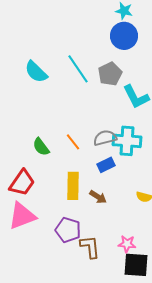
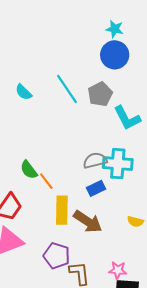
cyan semicircle: (36, 72) -> (24, 92), size x0.7
orange line: (73, 142) -> (46, 181), moved
brown arrow: (98, 197) -> (88, 222), size x1.6

